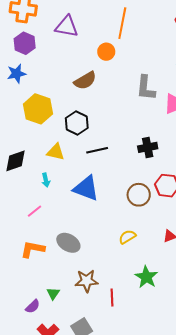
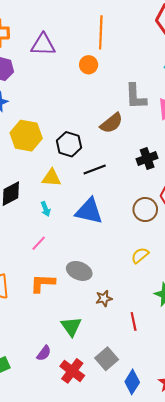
brown semicircle: (85, 81) -> (111, 123), moved
brown star: (87, 281) -> (104, 298), moved, size x0.7
green triangle: (53, 293) -> (71, 326), size x1.5
purple semicircle: (33, 306) -> (44, 353), moved

